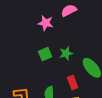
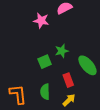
green square: (45, 54) -> (45, 62), moved

